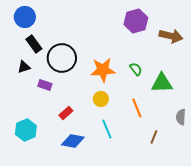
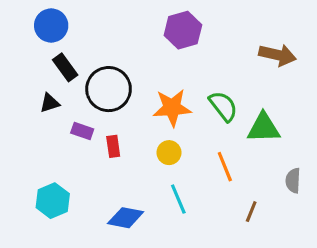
purple hexagon: (136, 21) -> (183, 30), moved
green semicircle: (136, 69) -> (223, 106), size x1.5
red rectangle: (66, 113) -> (113, 146), moved, turned -56

